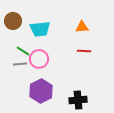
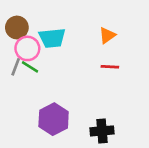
orange triangle: (82, 27) -> (107, 35), turned -32
pink circle: (39, 59) -> (27, 48), moved
gray line: (20, 64) -> (16, 67), moved, turned -64

